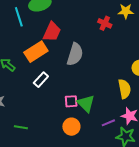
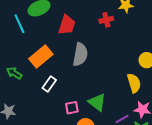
red cross: (105, 23) -> (106, 20), turned -32
red trapezoid: (52, 32) -> (67, 25), moved
pink square: (71, 101) -> (72, 108), moved

